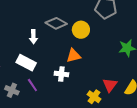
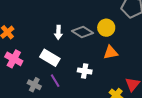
gray diamond: (56, 23) -> (82, 32), moved
orange triangle: (74, 56) -> (111, 52), moved

